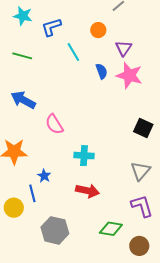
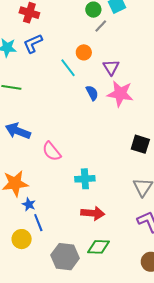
blue L-shape: (51, 27) -> (33, 44), moved
cyan line: (73, 52) -> (68, 68), moved
blue star: (44, 176) -> (29, 204), moved
green diamond: (111, 229) -> (98, 247), moved

